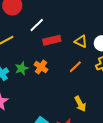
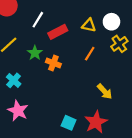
green star: (22, 68) -> (35, 53), moved

